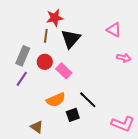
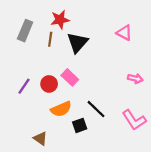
gray rectangle: (23, 56) -> (25, 31), moved
pink arrow: (124, 58) -> (135, 79), moved
red circle: (45, 62) -> (49, 84), moved
pink L-shape: (123, 124) -> (134, 120), moved, turned 35

